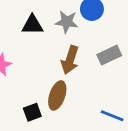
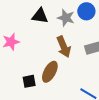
brown arrow: (70, 60) -> (64, 47), turned -50

